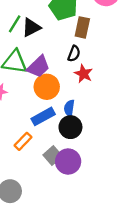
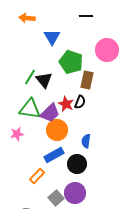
black triangle: (31, 27) -> (44, 80), turned -42
red star: (83, 74) -> (66, 104), moved
blue semicircle: (69, 108) -> (86, 141), moved
gray square: (53, 156) -> (56, 198), moved

